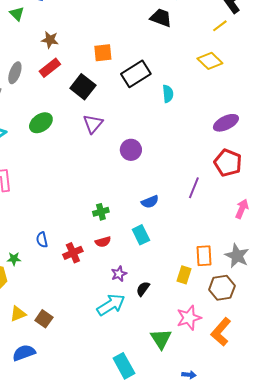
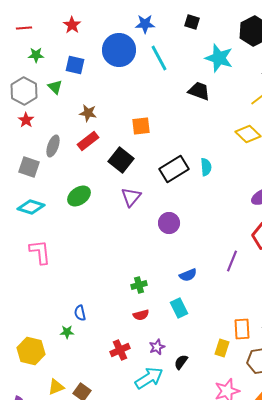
black rectangle: (136, 74) -> (174, 169), moved
red cross: (73, 253) -> (120, 350), moved
green star: (14, 259) -> (67, 332), moved

